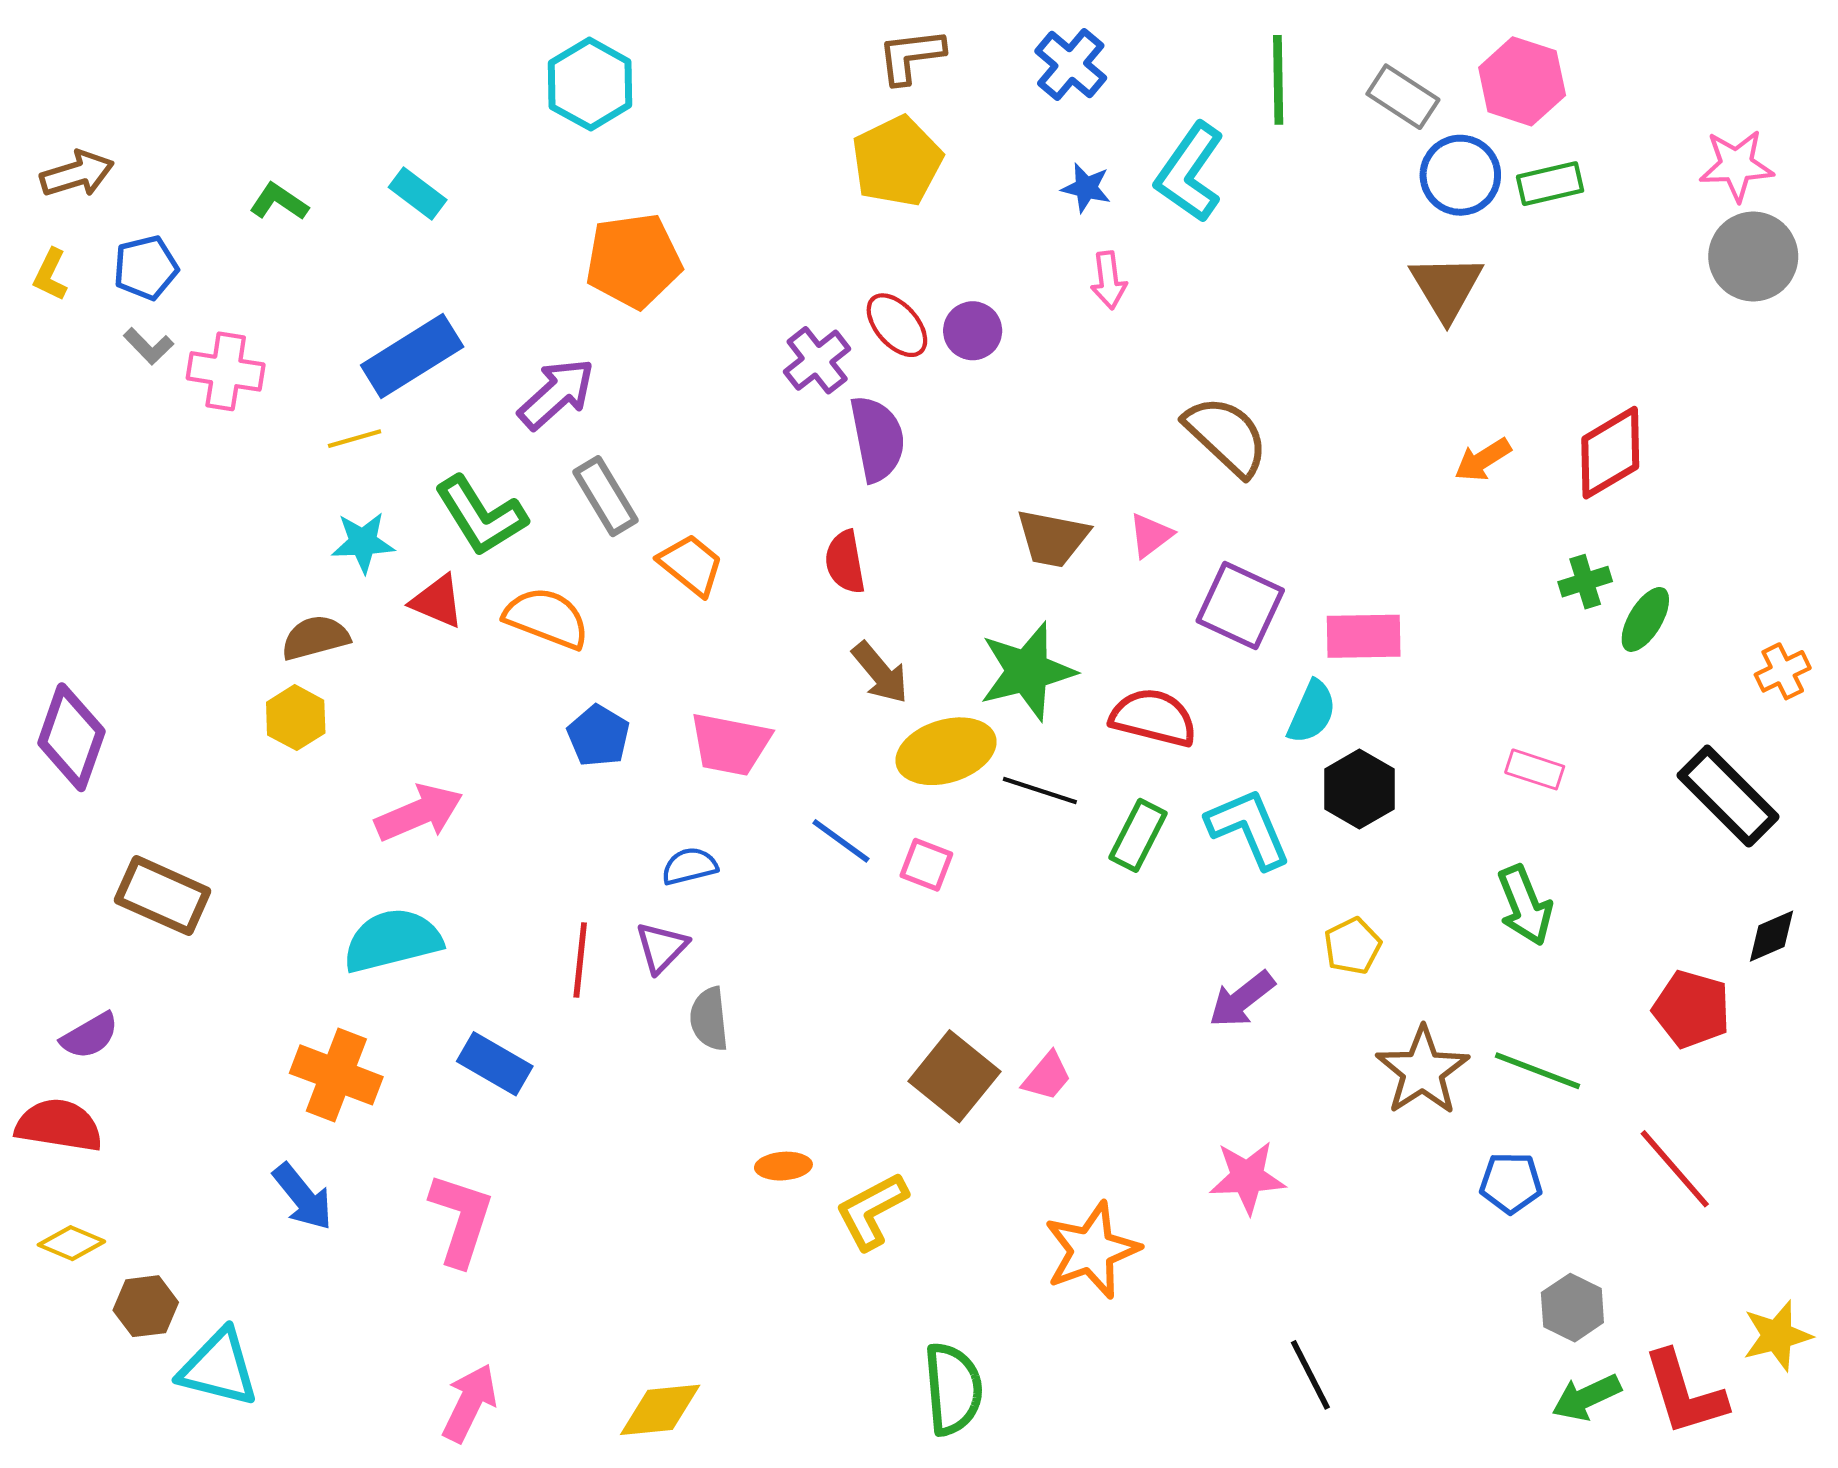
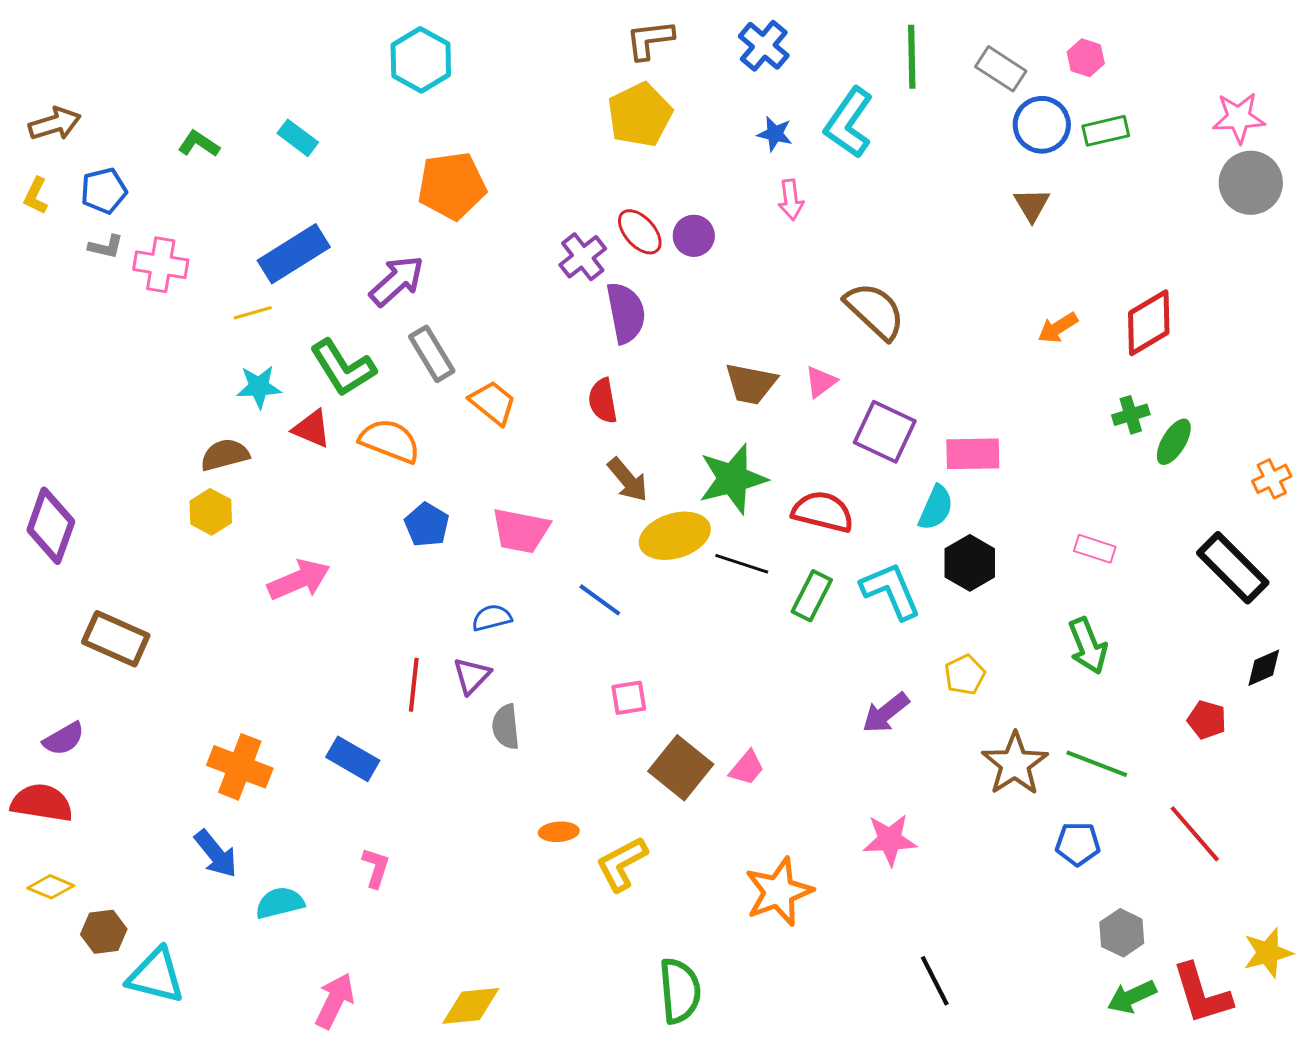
pink hexagon: (1522, 81) -> (1086, 58), size x0.6
brown triangle: (1446, 287) -> (1032, 205), size x0.7
gray L-shape: (149, 346) -> (106, 247), turned -33
pink square: (926, 865) -> (629, 698), moved, turned -30
cyan semicircle: (392, 940) -> (280, 903), moved, size x0.7
red pentagon: (1692, 1009) -> (1207, 720), size x0.7
pink L-shape: (461, 1219) -> (376, 868), moved, size x0.6

